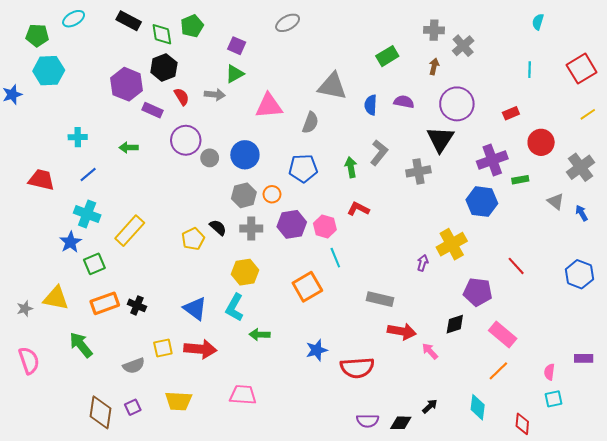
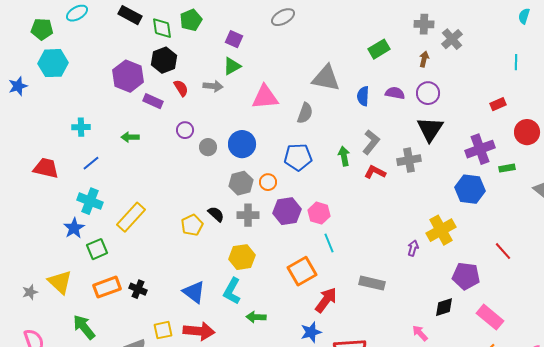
purple circle: (457, 104) -> (428, 93), moved, size x0.7
purple circle: (186, 140) -> (185, 130), size x0.6
red L-shape: (358, 209) -> (375, 172), moved
yellow triangle: (56, 298) -> (60, 282), turned 32
red arrow: (402, 331) -> (326, 300), moved, turned -64

